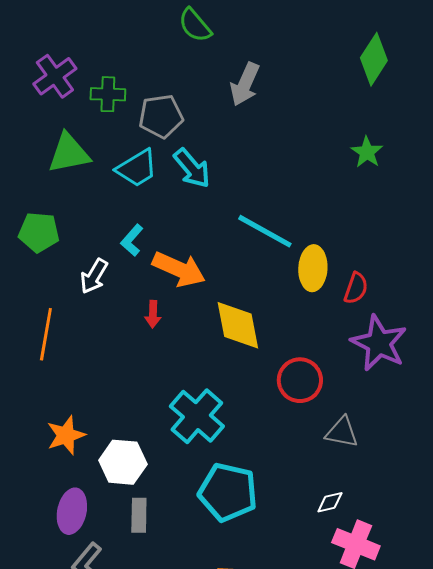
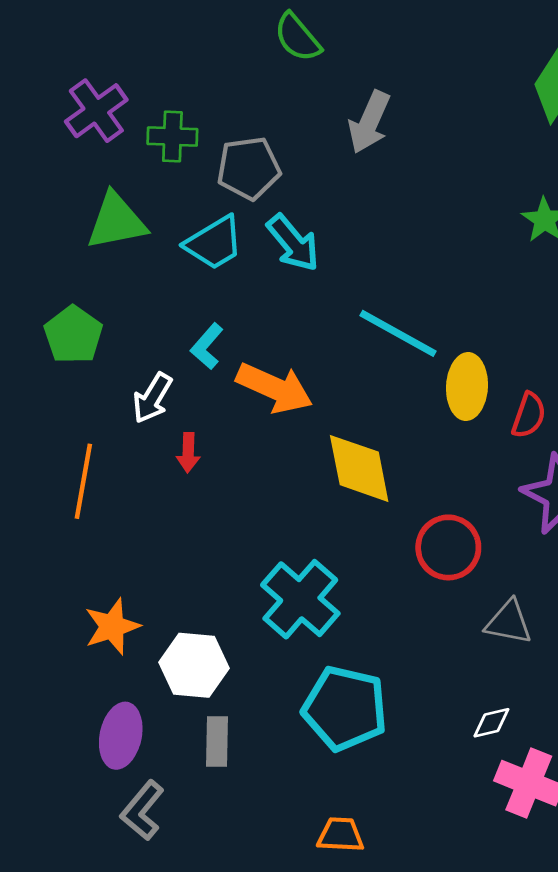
green pentagon: (39, 232) -> (73, 335), turned 30
red arrow: (153, 314) -> (188, 453), moved

